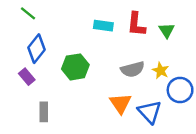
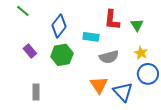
cyan rectangle: (103, 26) -> (91, 37), moved
blue diamond: (36, 49) -> (59, 26), moved
yellow star: (161, 71) -> (141, 53), moved
purple rectangle: (27, 77) -> (30, 51), moved

